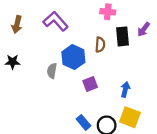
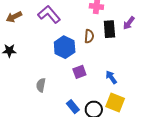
brown arrow: (17, 25) -> (14, 17), turned 49
gray semicircle: (52, 71) -> (41, 85), moved
blue arrow: (125, 89) -> (111, 77), turned -48

